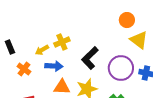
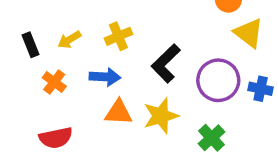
yellow arrow: (42, 50) -> (69, 40), moved

